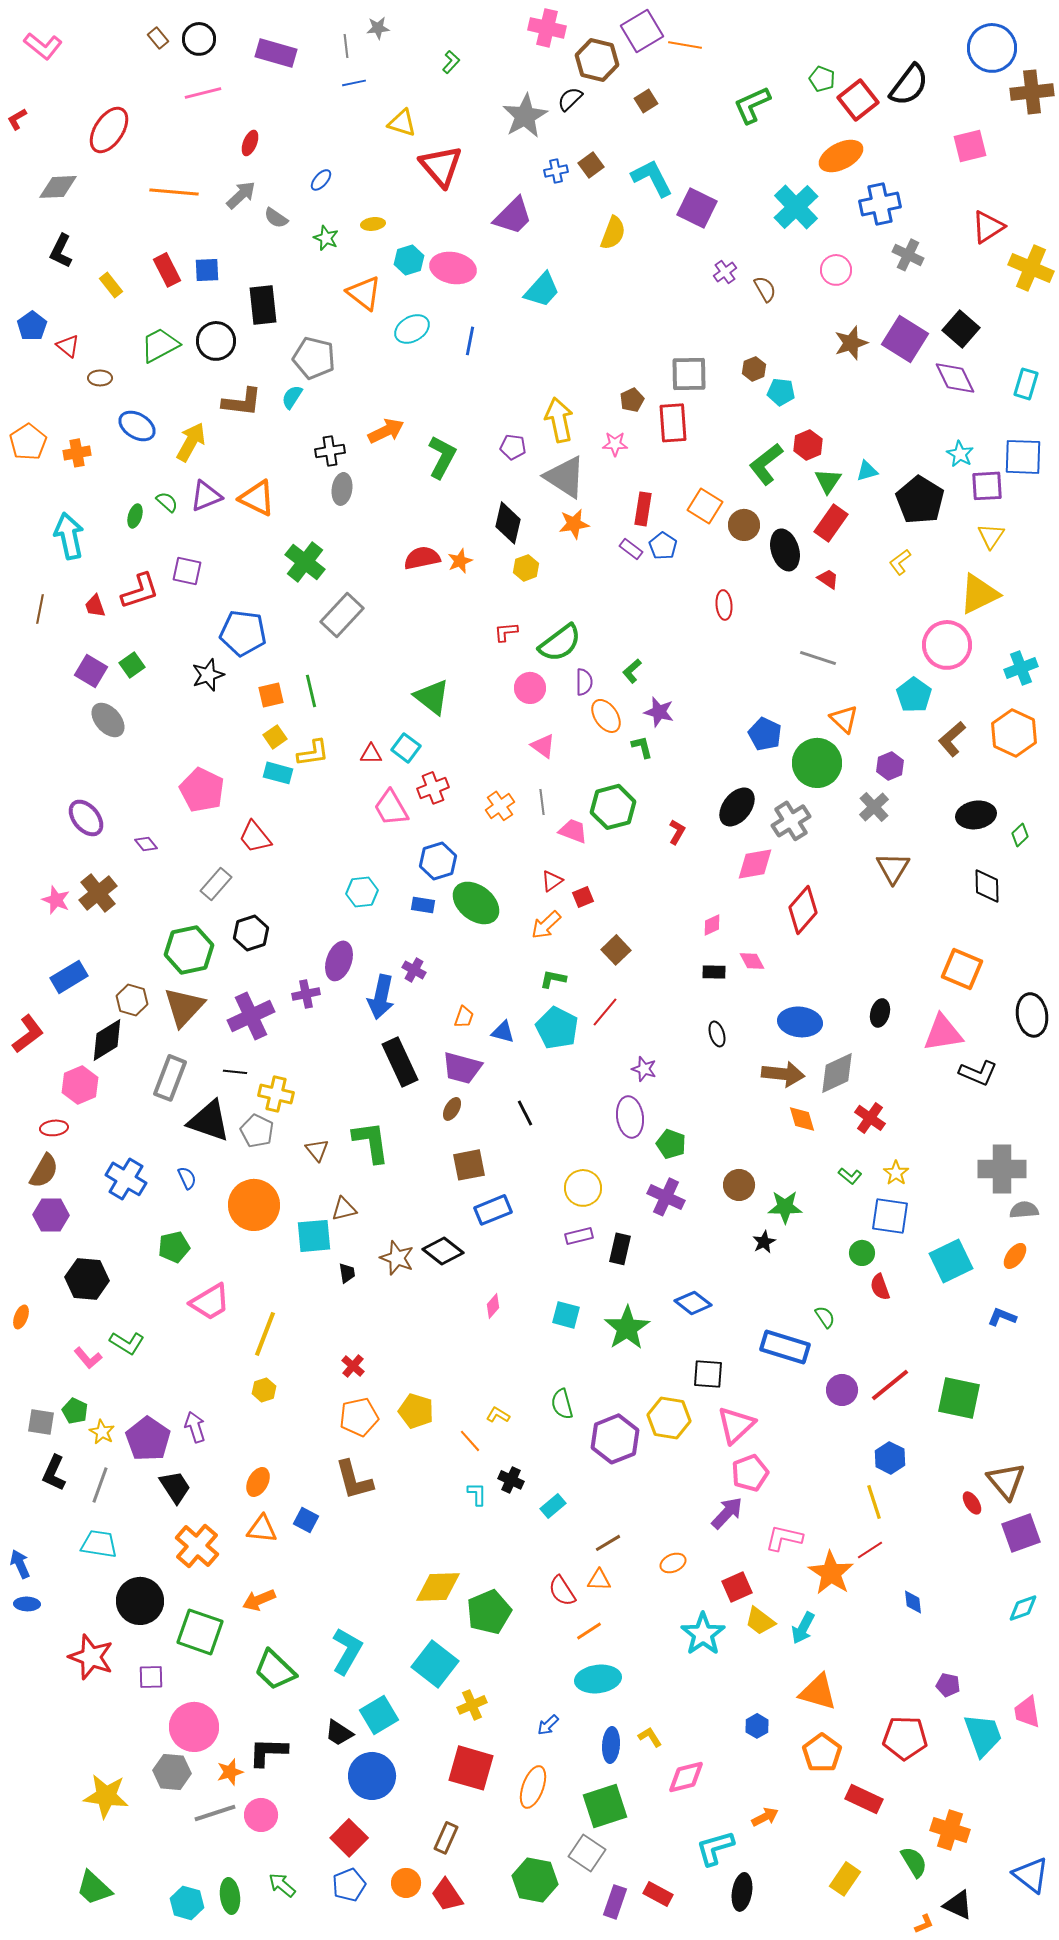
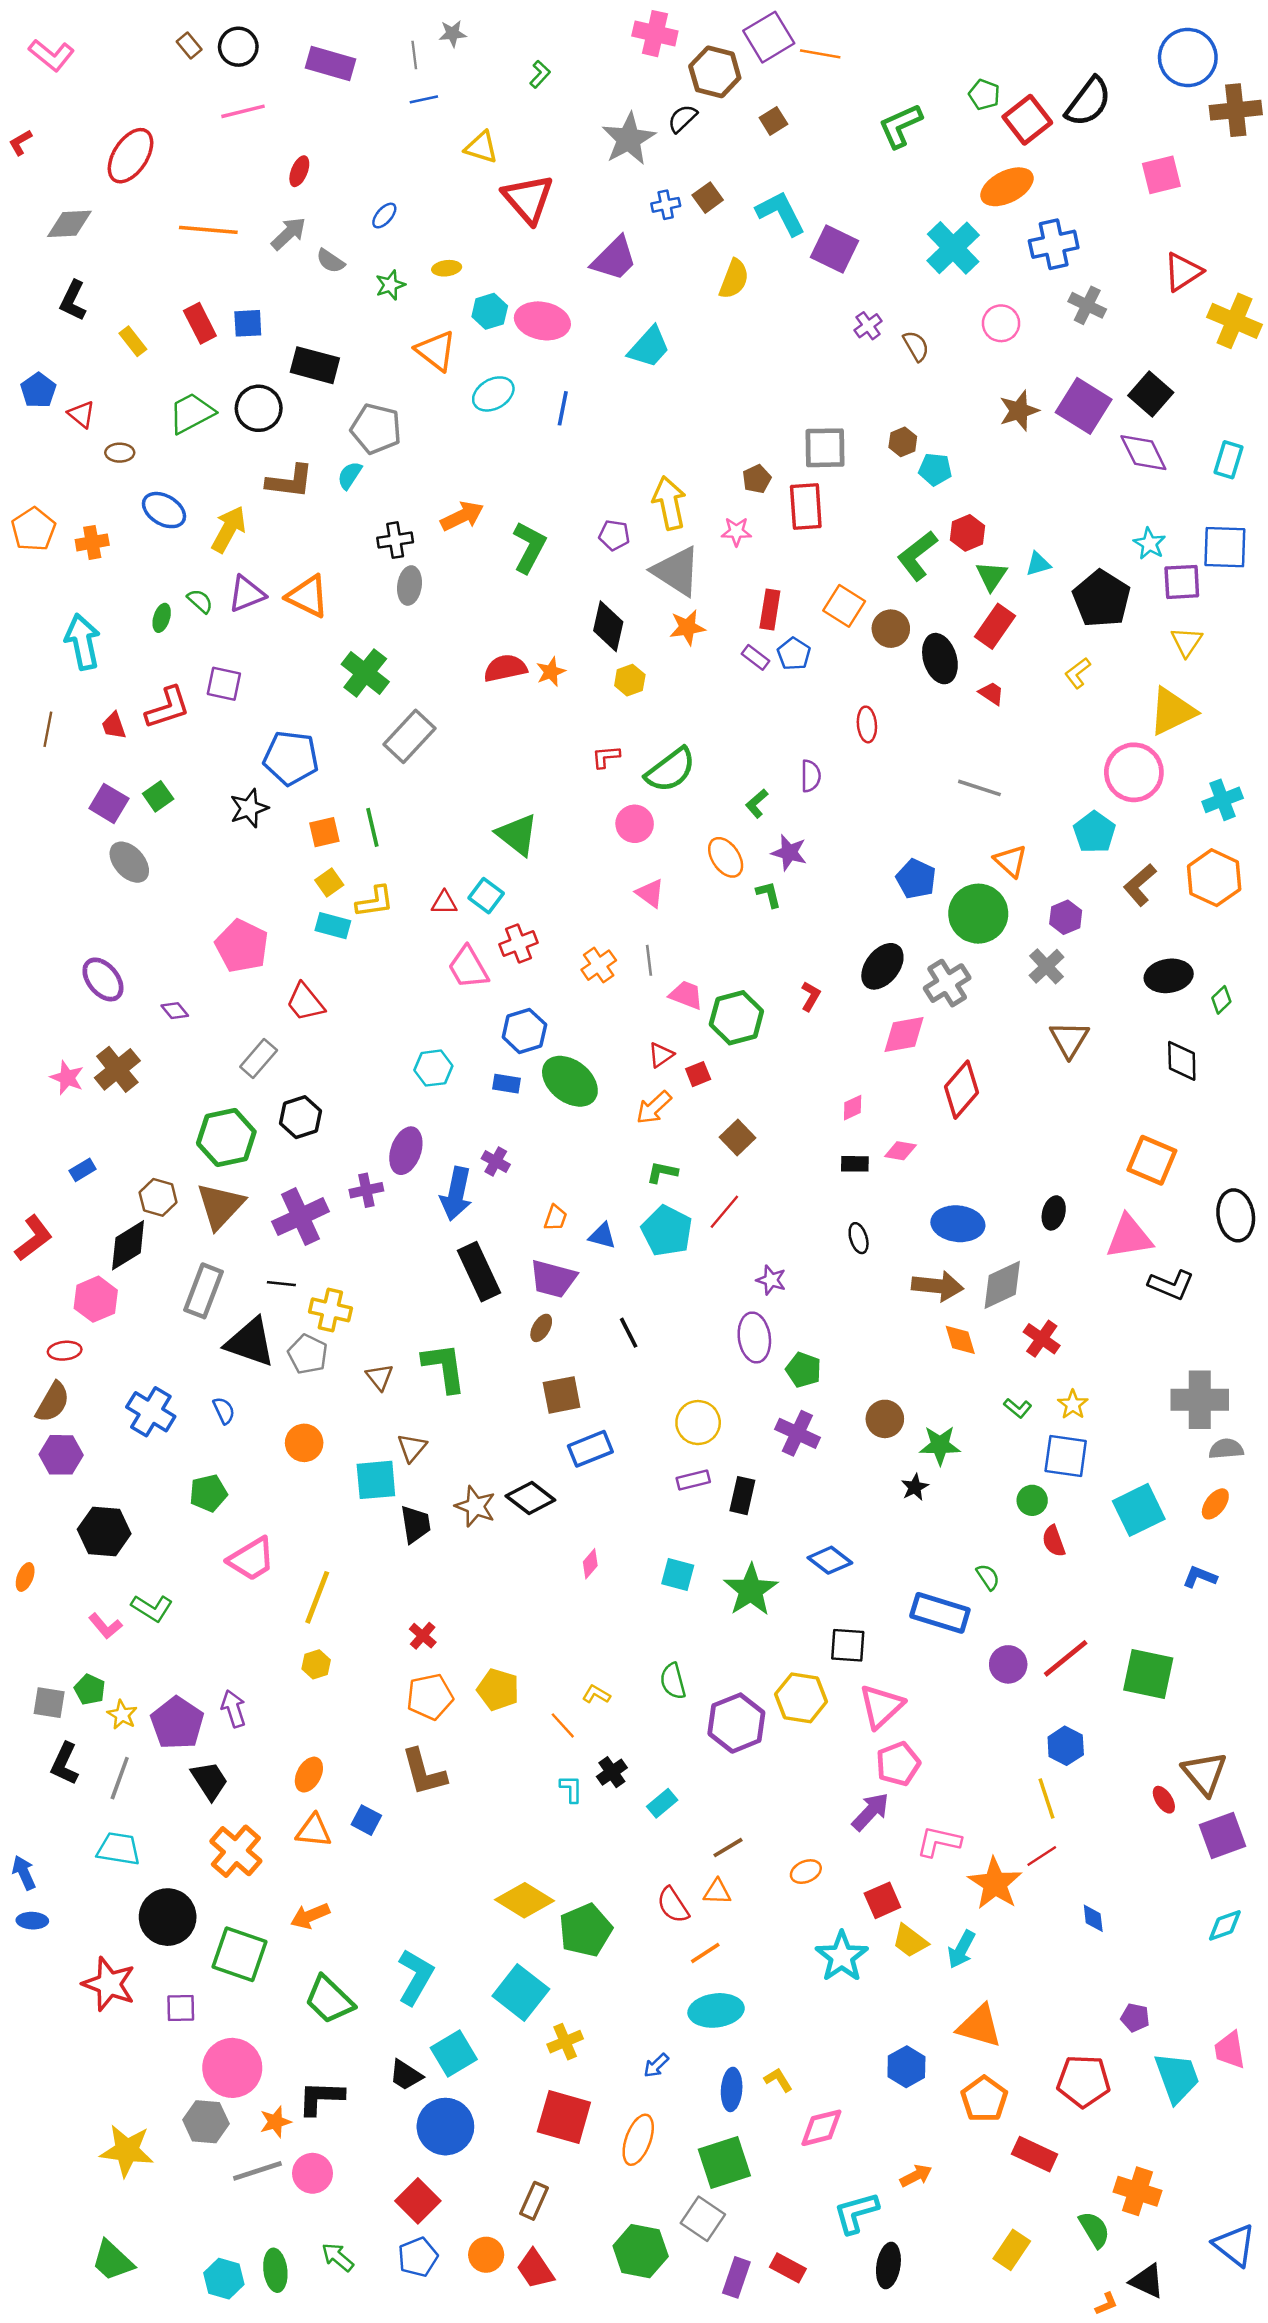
green star: (326, 238) -> (390, 285), turned 30
black rectangle: (263, 305) -> (315, 365), turned -69
purple semicircle: (584, 682) -> (811, 776), moved
green hexagon: (613, 807) -> (736, 1018), moved
pink diamond: (752, 961) -> (900, 1151), turned -52
blue rectangle: (69, 977) -> (83, 1170), size x0.6
orange circle: (254, 1205) -> (304, 1443), size x0.6
brown triangle: (344, 1209) -> (412, 1448), turned -36
black trapezoid: (347, 1273) -> (415, 1524), size x1.6
black cross: (511, 1480) -> (612, 1772), turned 30
yellow diamond: (438, 1587) -> (524, 1900), turned 33
blue hexagon: (757, 1726) -> (906, 2067), size x1.4

